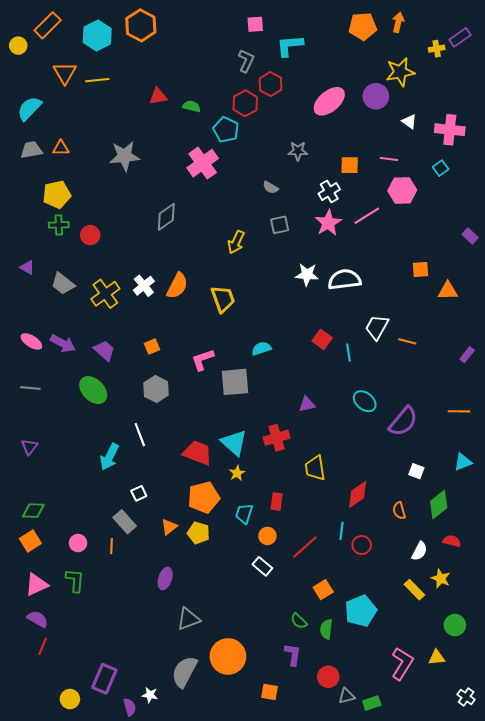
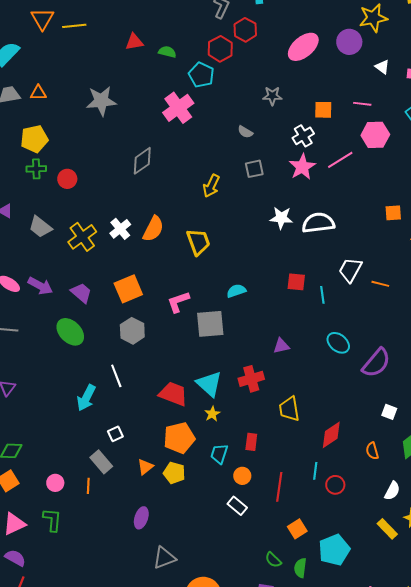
red square: (322, 339) -> (296, 282), turned -30
orange square: (152, 346) -> (128, 289), size x1.8
red line: (305, 547) -> (279, 487), turned -40

